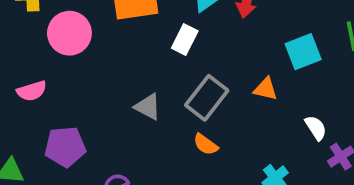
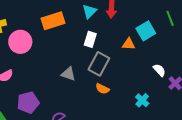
white rectangle: (185, 39) -> (90, 39), moved
orange triangle: (266, 89) -> (129, 44), moved

